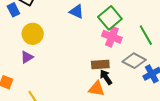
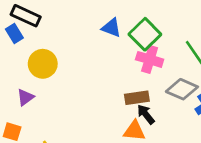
blue triangle: (77, 12) -> (111, 28), moved
purple triangle: (27, 57) -> (25, 97), moved

